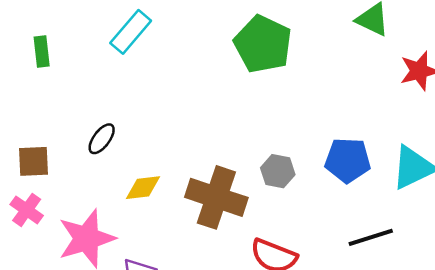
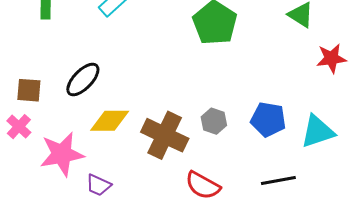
black ellipse: (102, 139) -> (83, 79), size x1.5
yellow diamond: (143, 188) -> (110, 121), size x1.4

